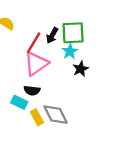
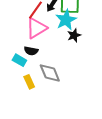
cyan star: (70, 51) -> (66, 20), size x1.5
yellow rectangle: (37, 117) -> (29, 82), moved

